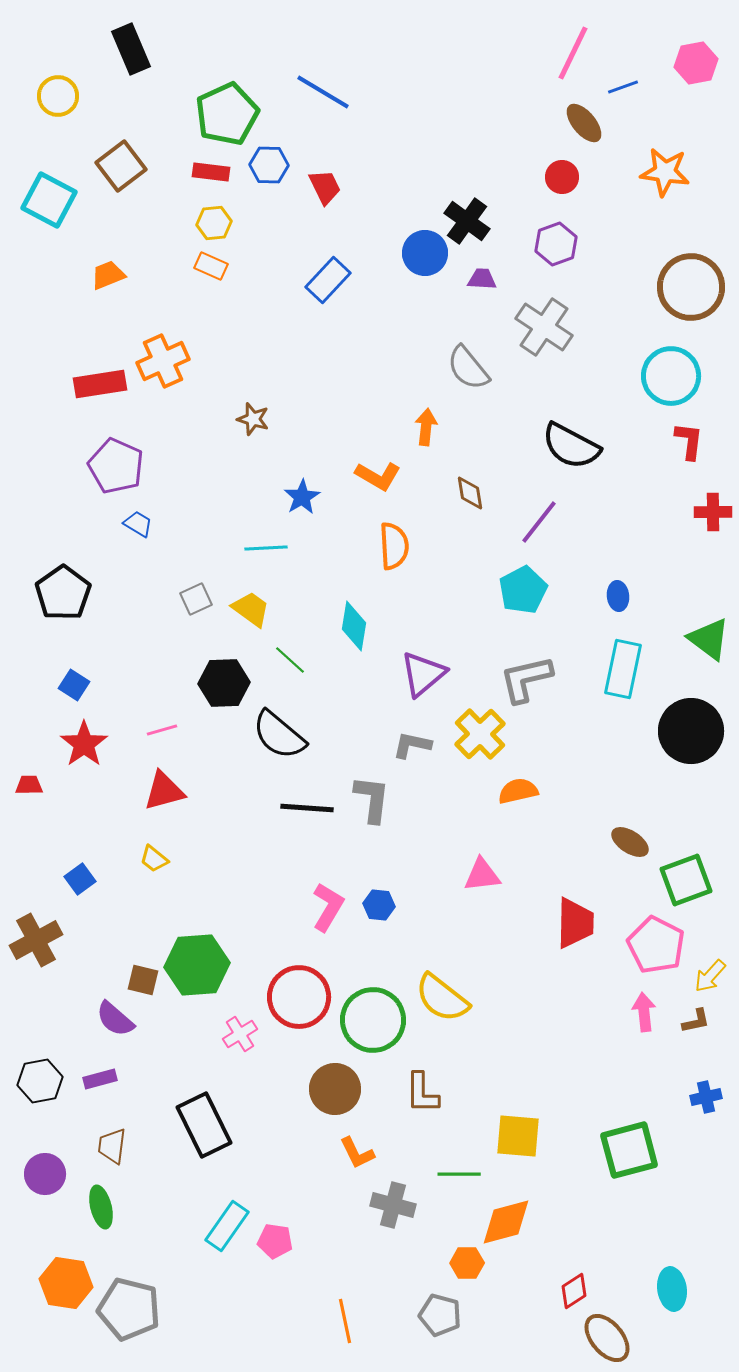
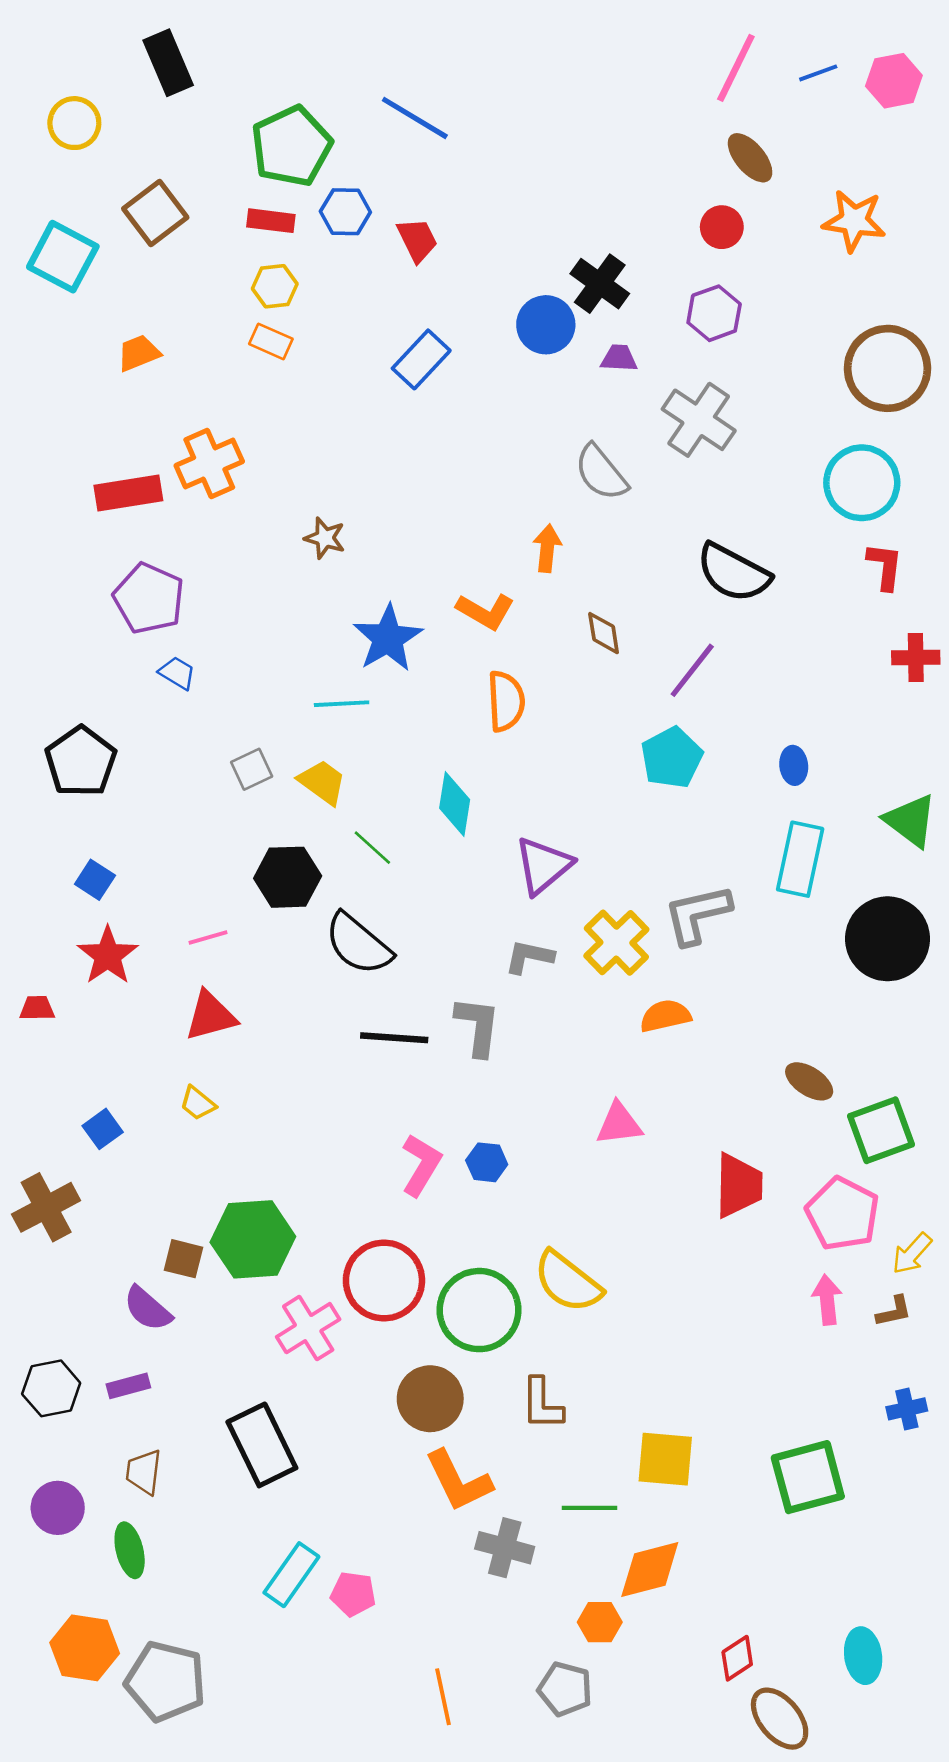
blue line: (623, 87) -> (818, 73), moved
blue star: (302, 497) -> (388, 638), size x1.5
gray L-shape: (526, 679) -> (697, 914), moved
pink cross: (240, 1034) -> (308, 1328), size x1.4
orange L-shape: (357, 1153) -> (458, 1481), size x1.5

